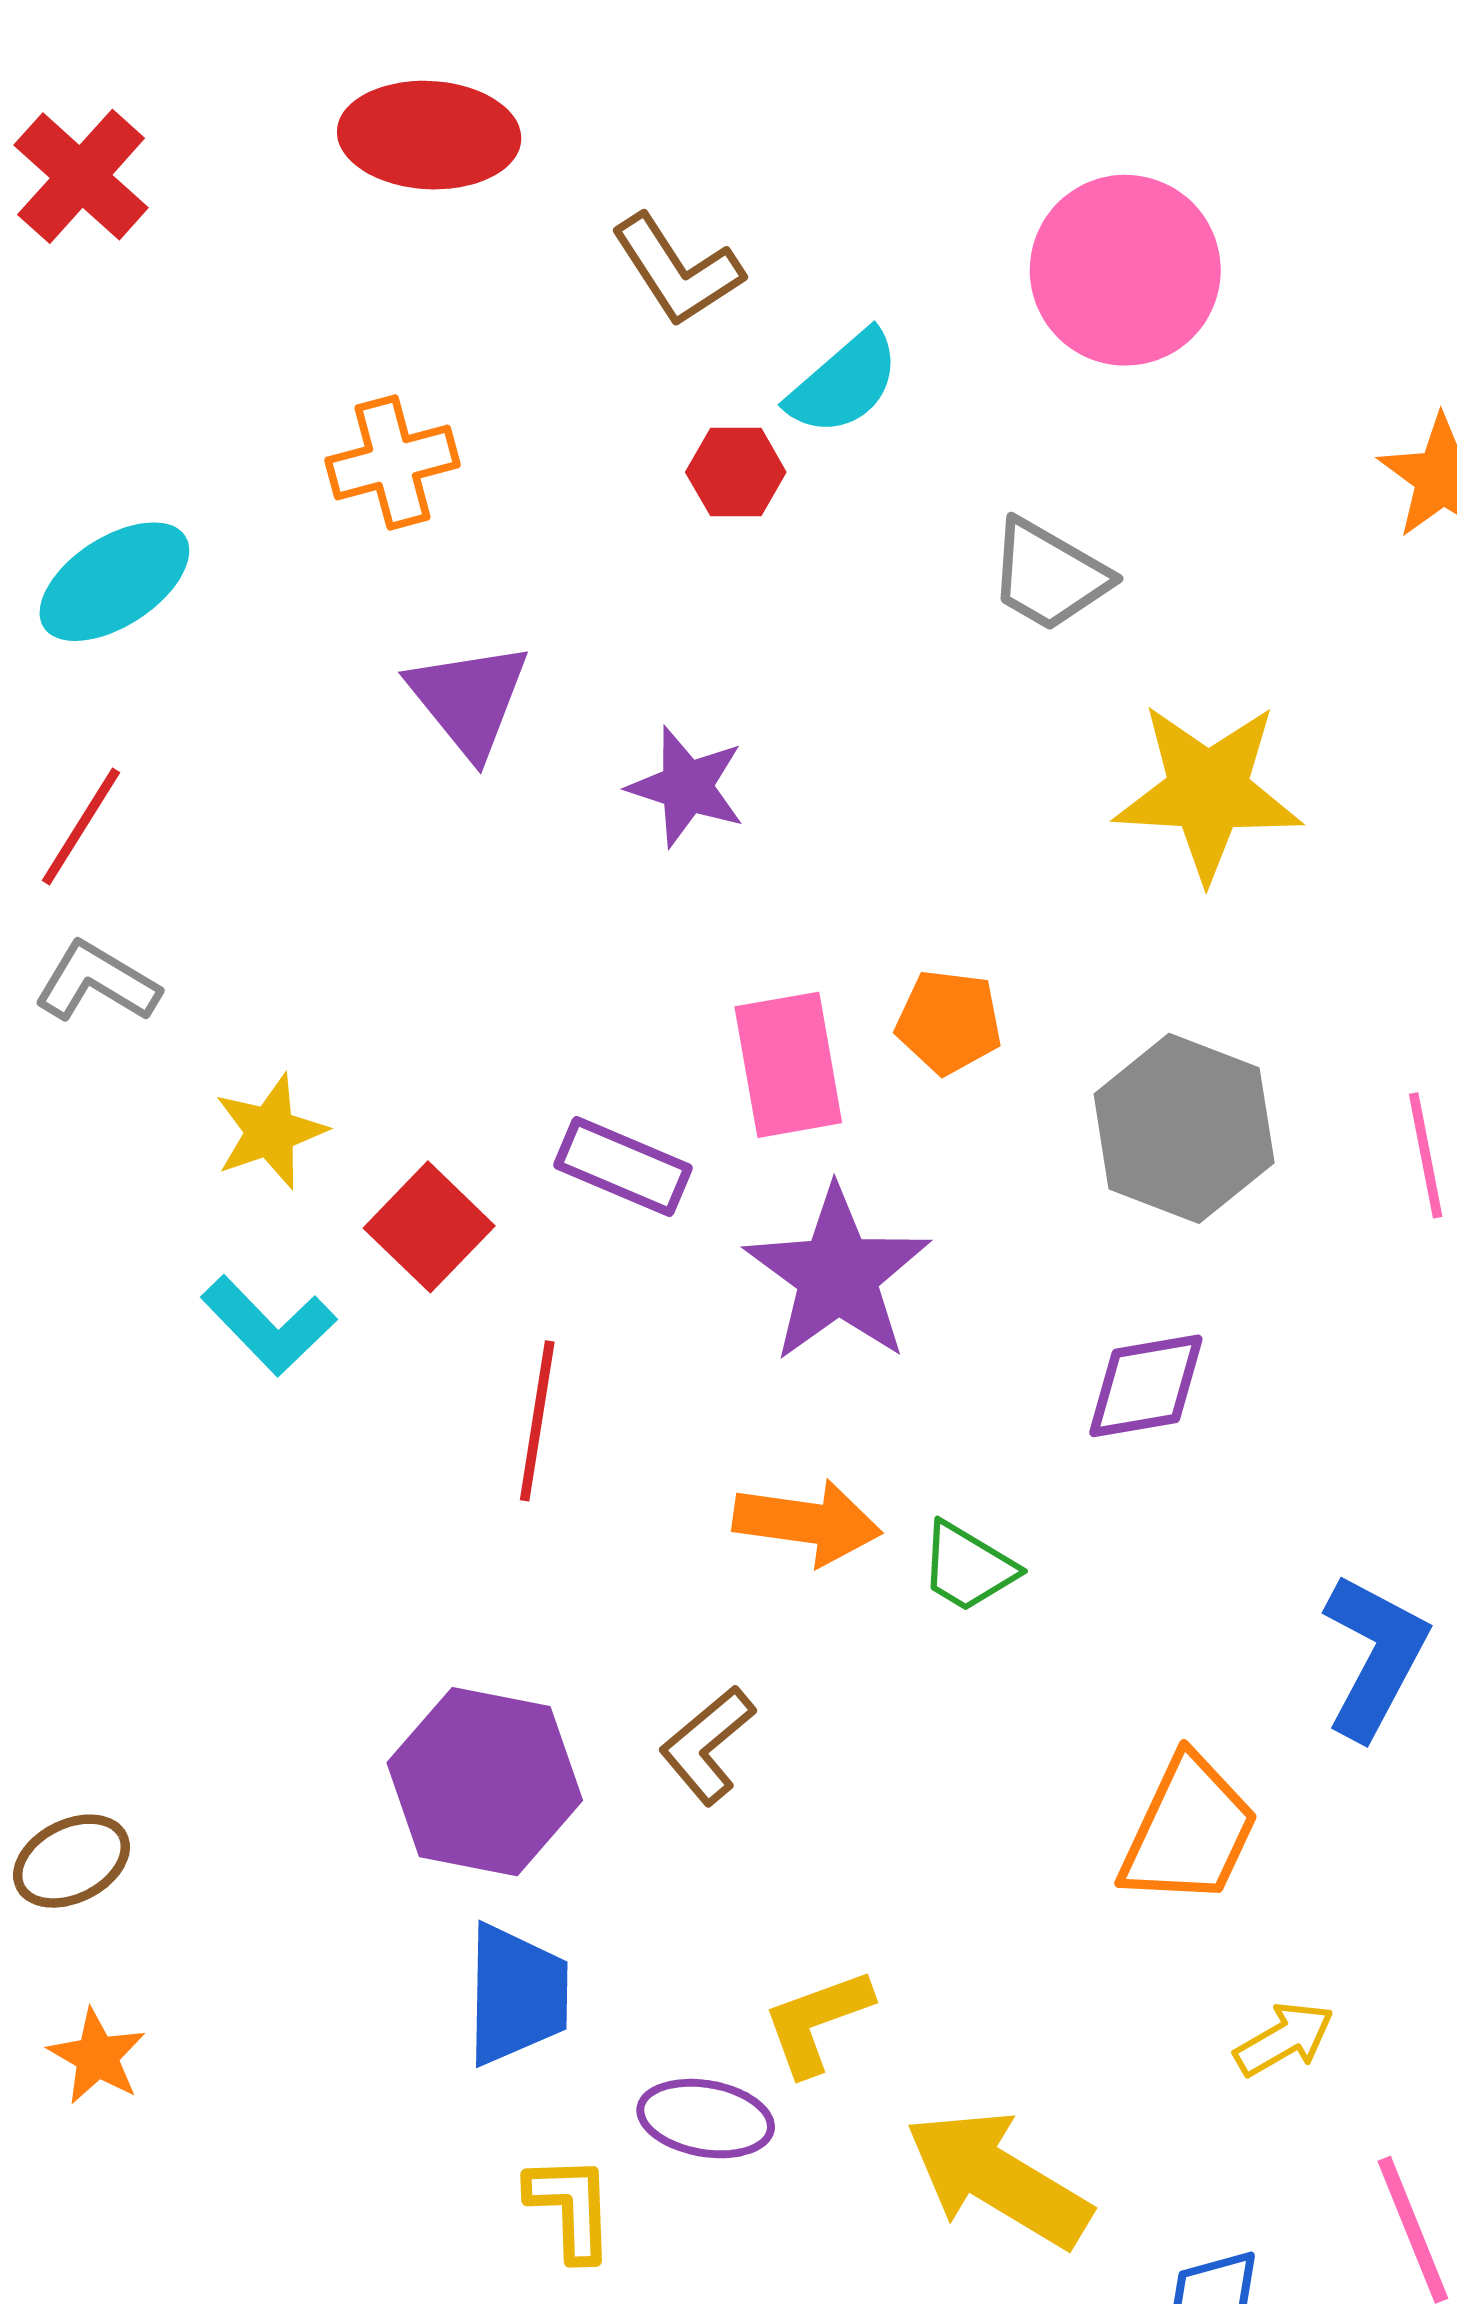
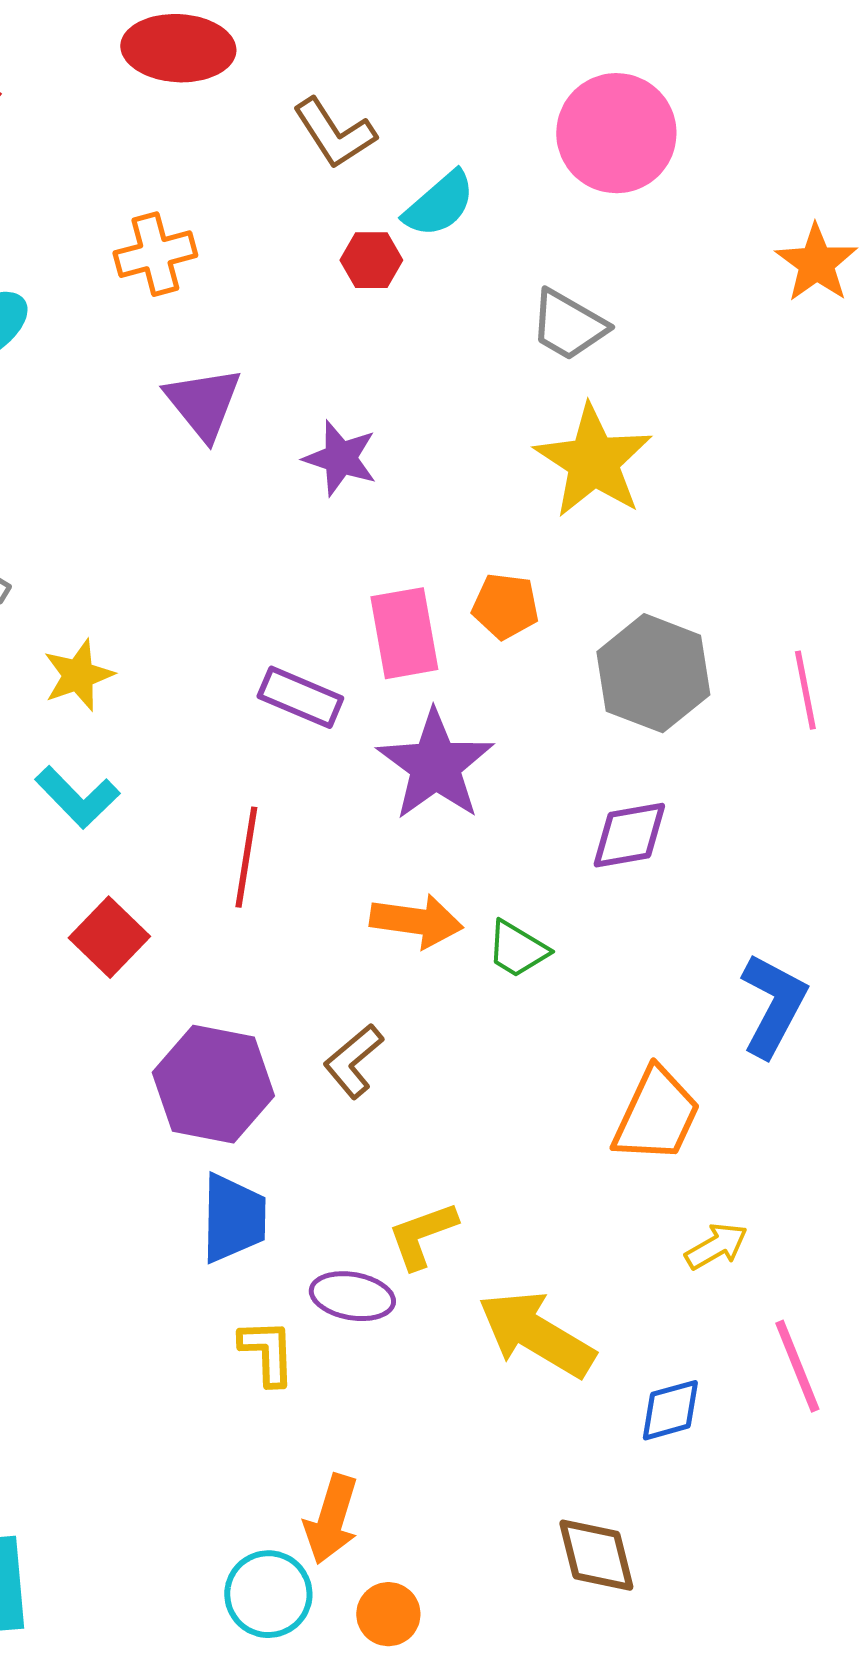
yellow star: (1208, 791) -> (593, 461), moved, turned 30
red square: (429, 1227) -> (109, 937), moved

